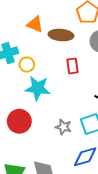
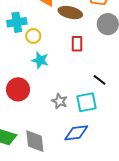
cyan star: (38, 88) -> (40, 60), size x0.7

